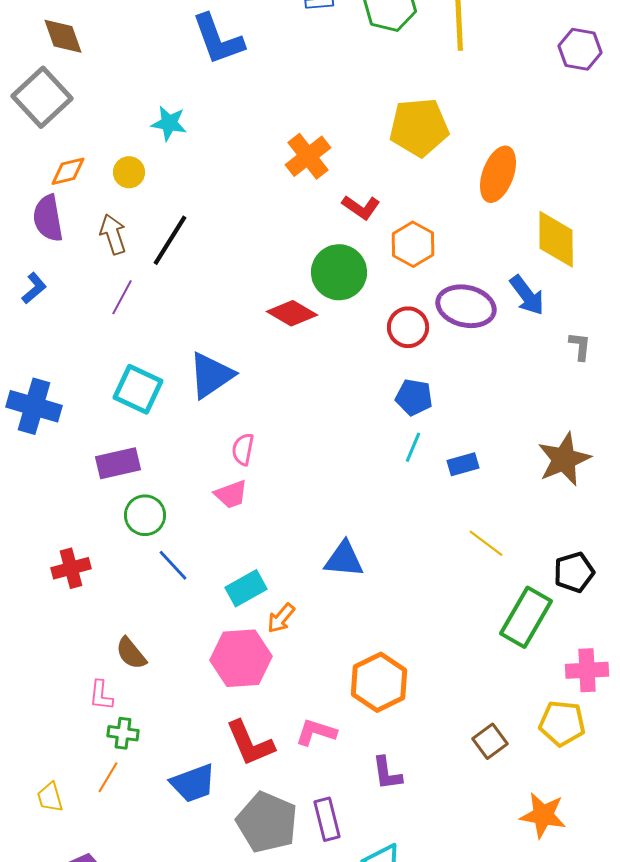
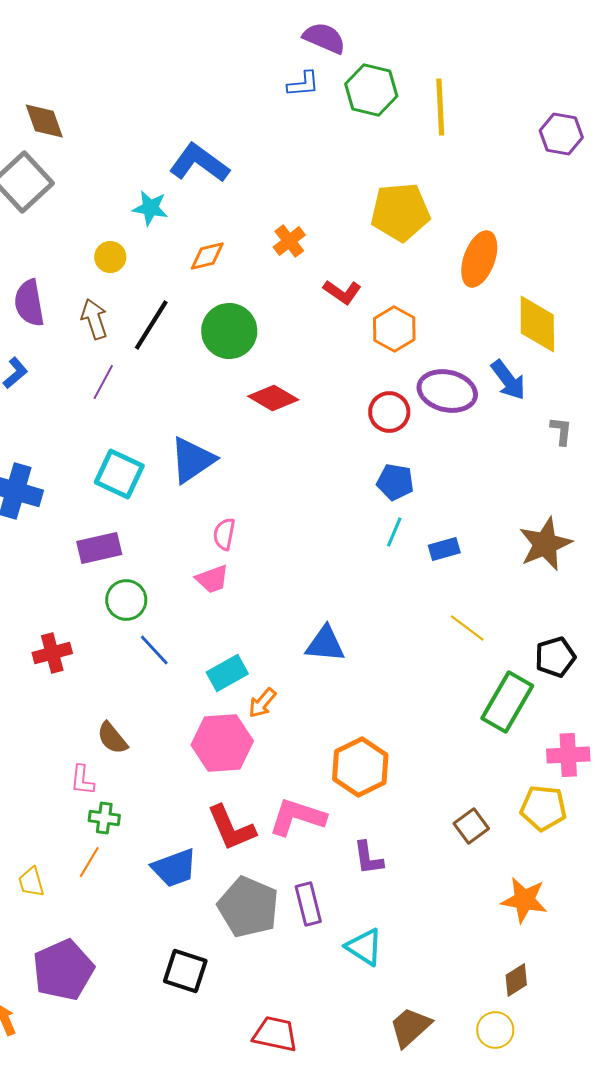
blue L-shape: (218, 39) -> (199, 163), moved, turned 146
orange cross: (308, 156) -> (289, 241), size x0.7
orange diamond: (68, 171) -> (207, 256), moved
green circle: (339, 272) -> (229, 331), moved
pink L-shape: (316, 732) -> (297, 817), size x1.4

